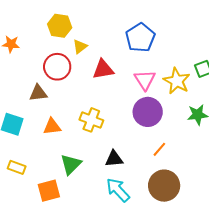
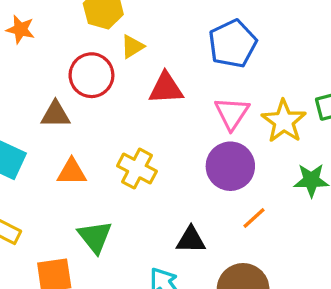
orange line: (159, 149) -> (254, 218), moved
black triangle: (114, 159) -> (191, 240), moved
green triangle: (71, 164) -> (95, 237), turned -30

